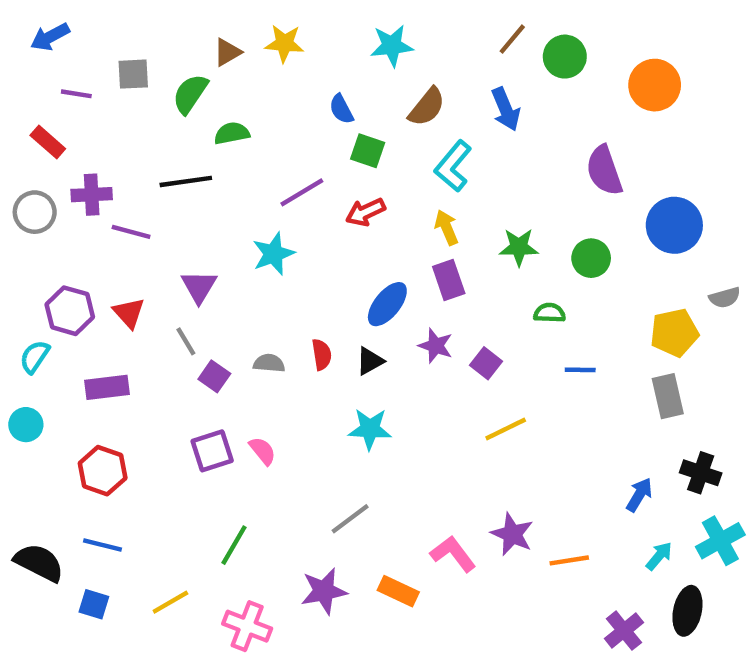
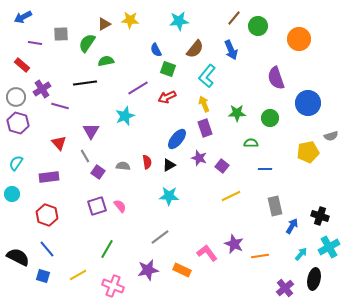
purple cross: (92, 195) -> (42, 89), turned -30
purple hexagon: (70, 311) -> (18, 123), moved
gray rectangle: (668, 396) -> (275, 206), moved
blue line: (103, 545) -> (47, 249), turned 36

